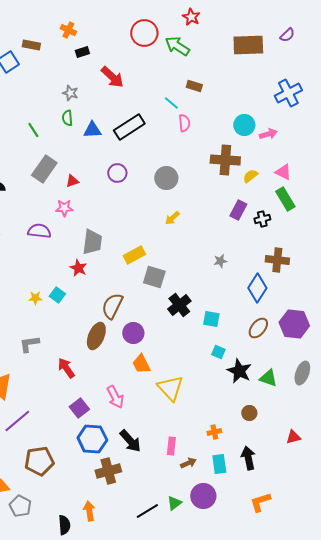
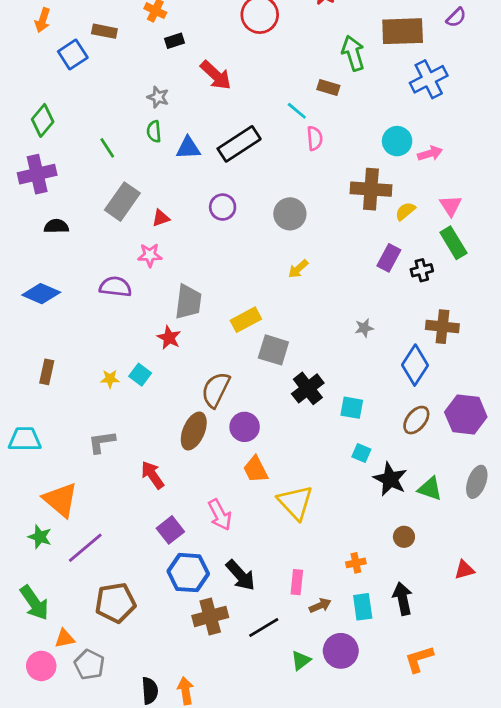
green arrow: (177, 46) -> (353, 53), moved, turned 40
blue cross: (288, 93) -> (429, 79), moved
pink triangle: (283, 172) -> (451, 206), turned 30
orange arrow: (89, 511) -> (185, 691), moved
black line: (147, 511) -> (264, 627), moved

